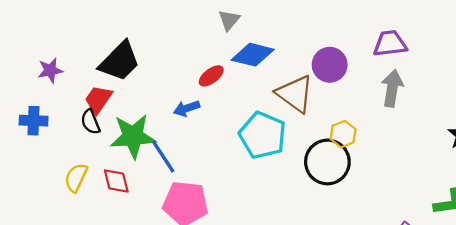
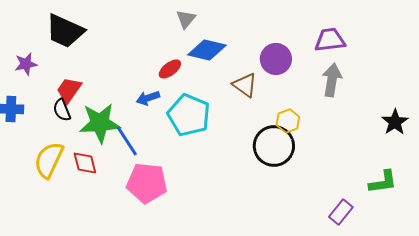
black trapezoid: (120, 61) -> (65, 31), moved, turned 69
brown triangle: (295, 94) -> (245, 85), size x0.7
cyan pentagon: (263, 135) -> (189, 115), moved
yellow semicircle: (76, 178) -> (49, 160), size x1.4

